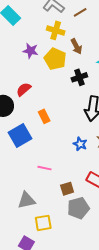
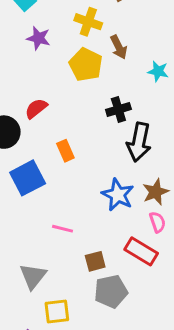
purple star: (31, 51) -> (39, 38), moved
black cross: (79, 77) -> (118, 109), moved
blue star: (80, 144) -> (118, 195), size x1.5
gray triangle: (26, 200) -> (33, 276), turned -42

